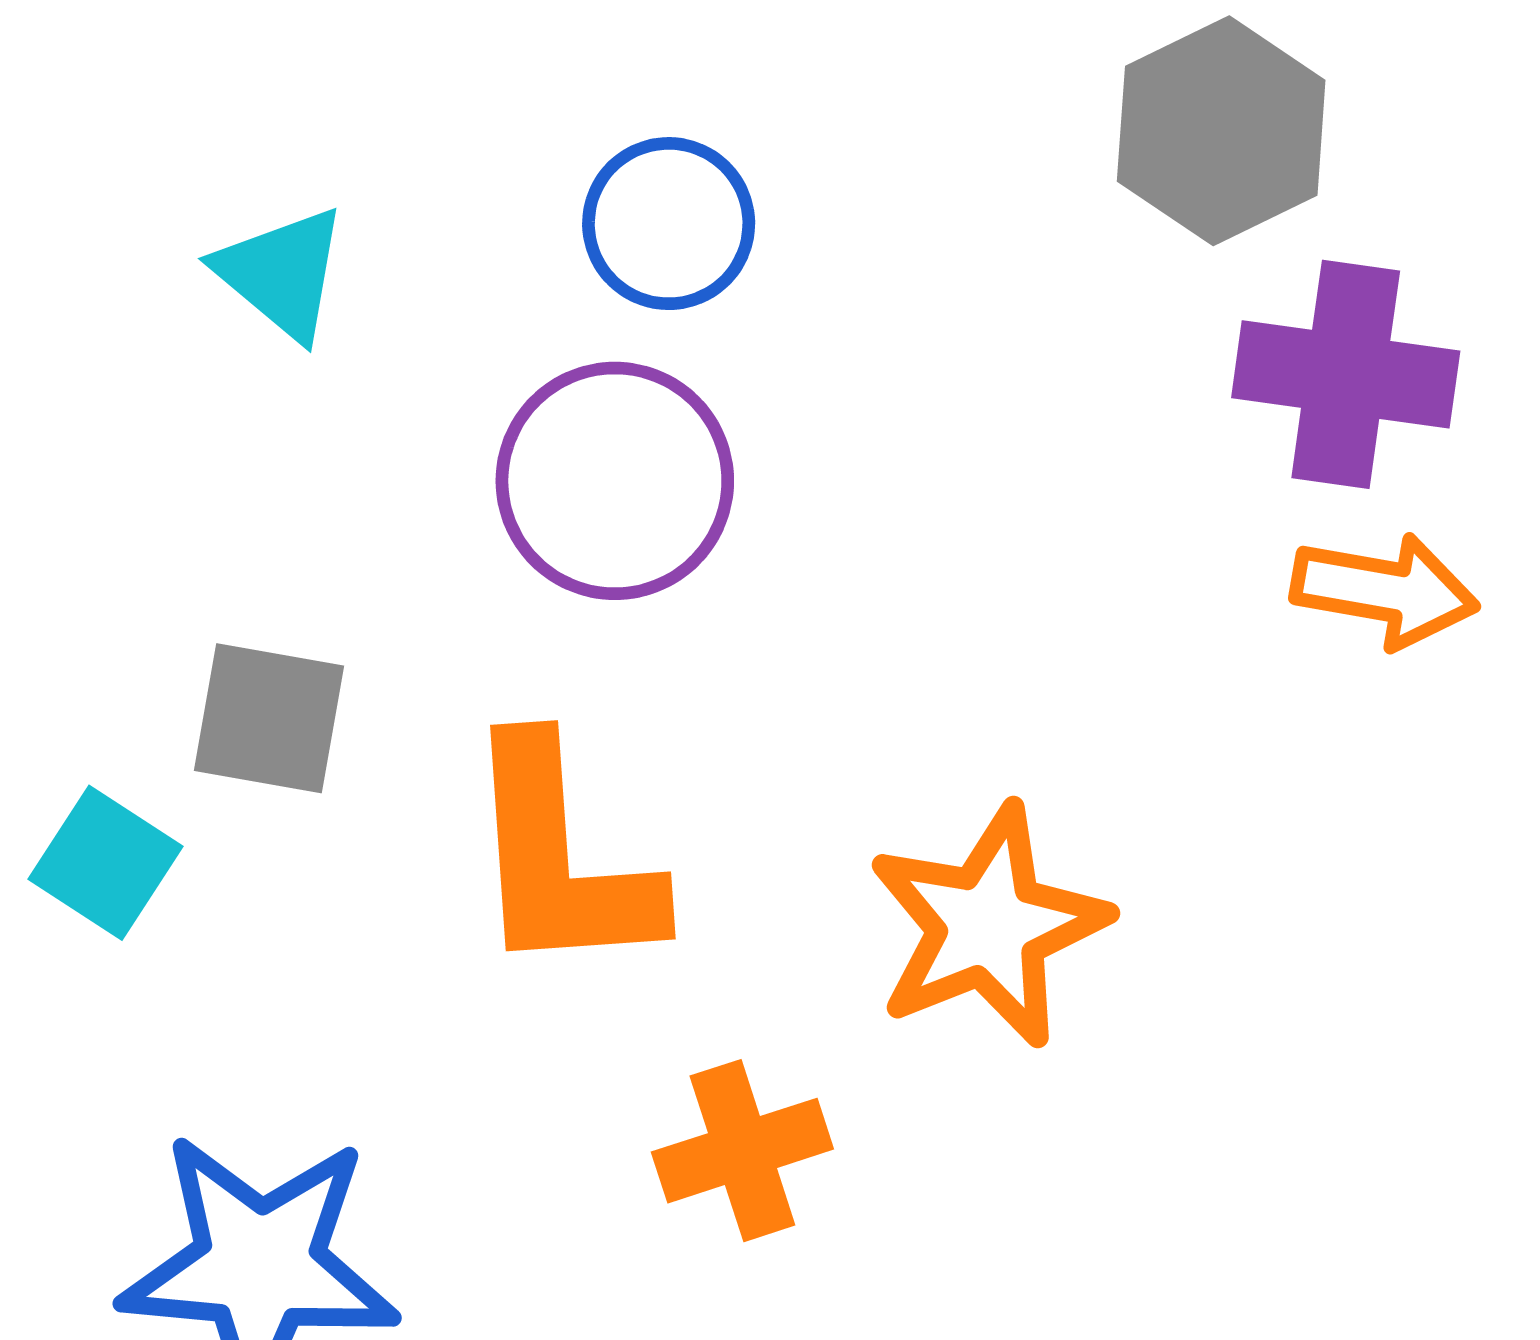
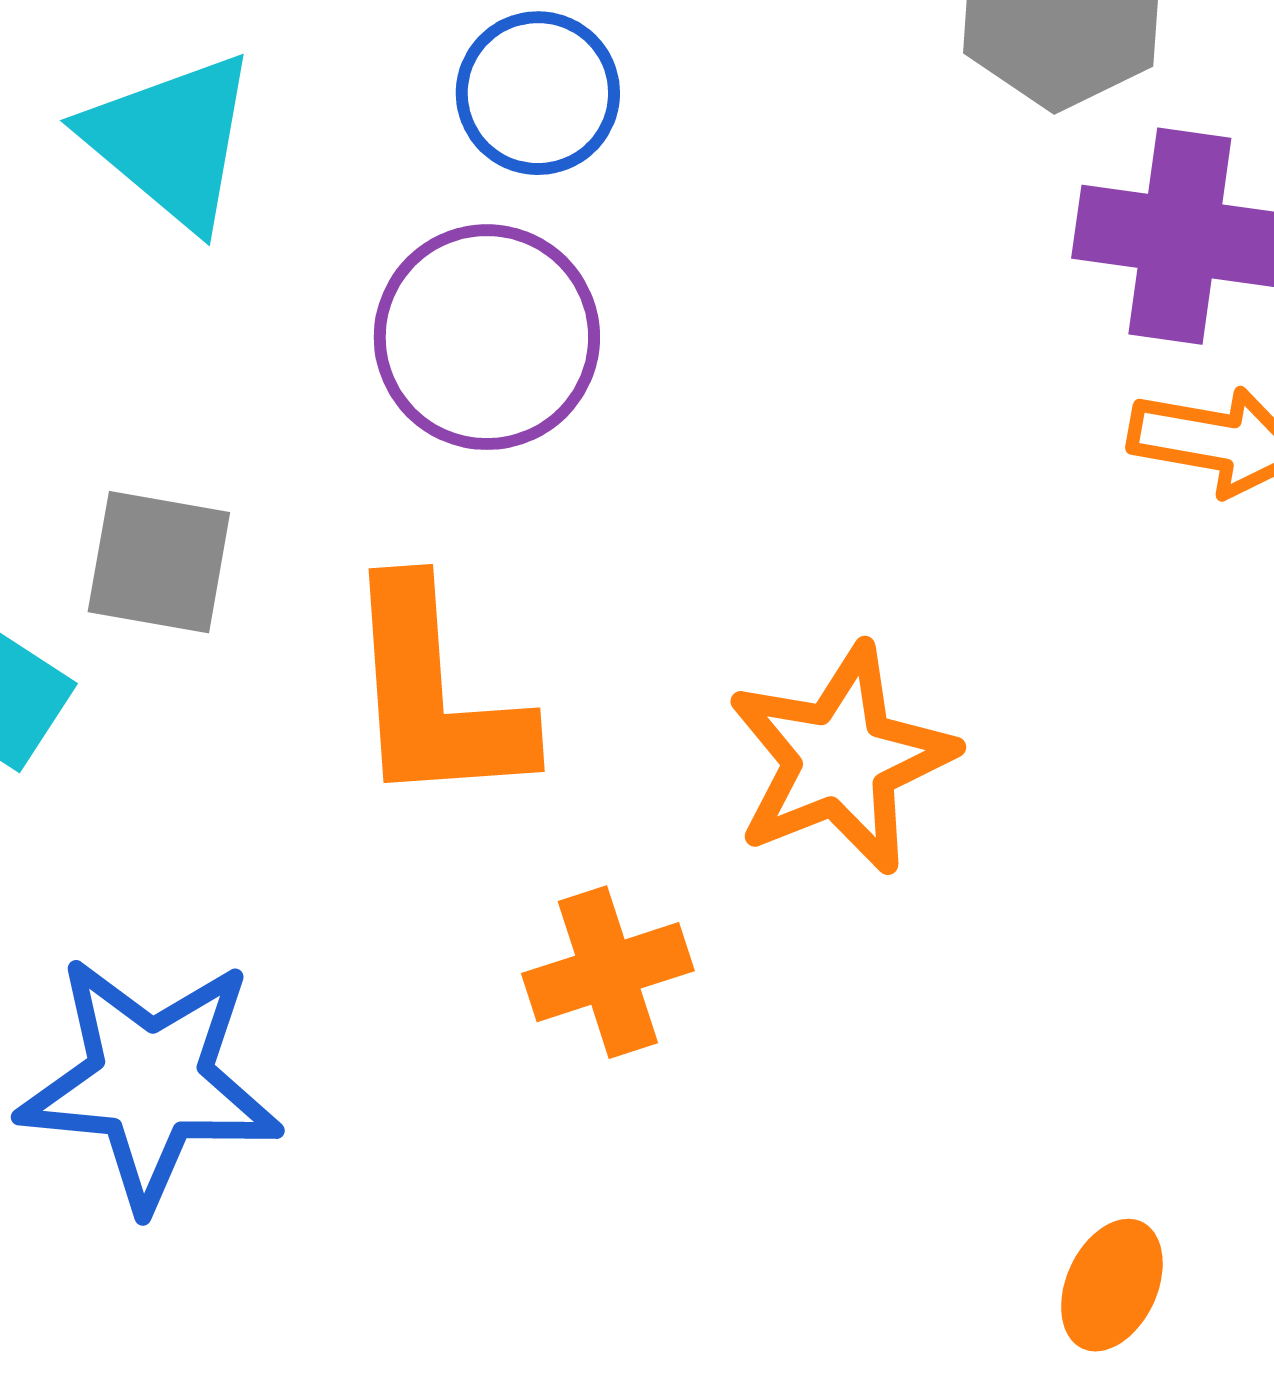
cyan triangle: (282, 273) -> (171, 140), size x1.4

